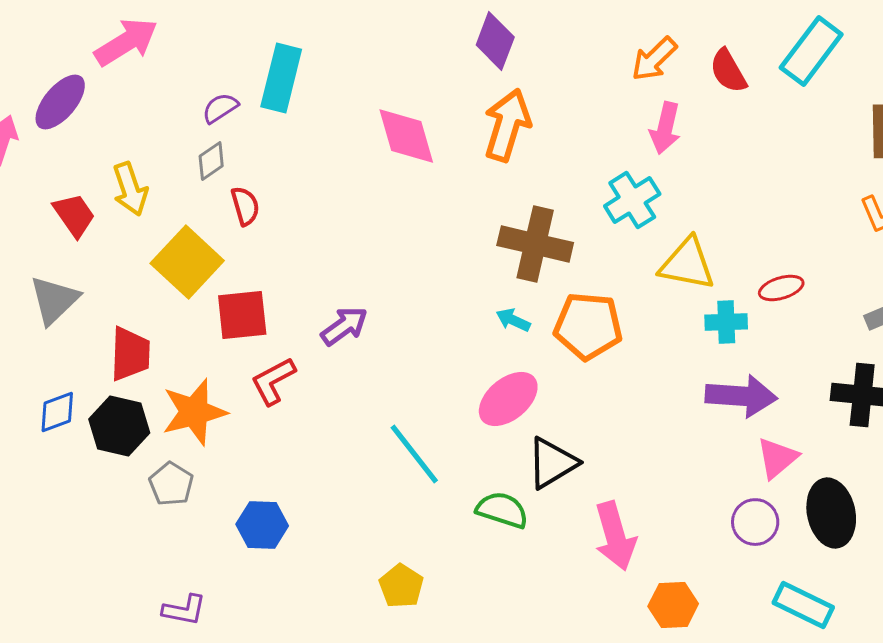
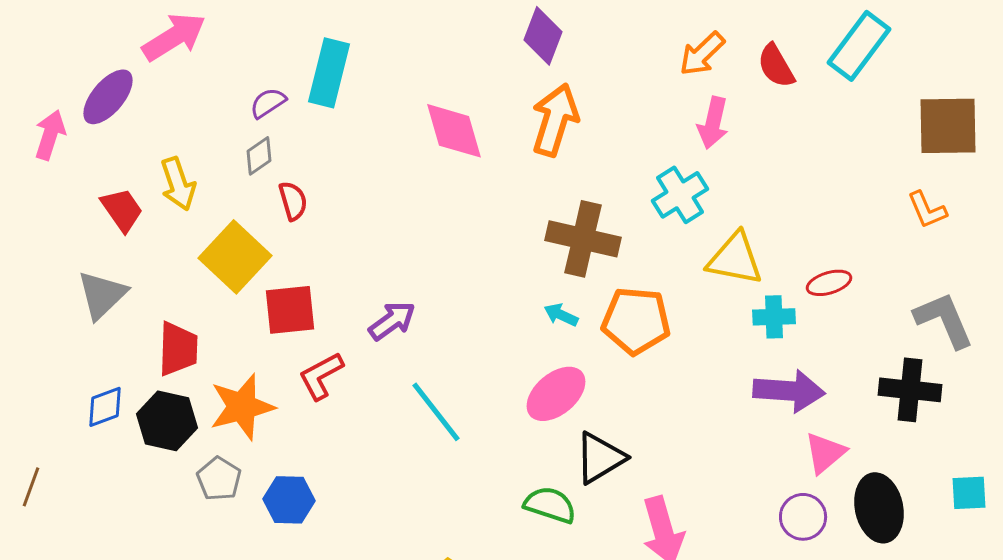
cyan line: (414, 454) -> (436, 412), moved
blue hexagon: (262, 525) -> (289, 500), moved

